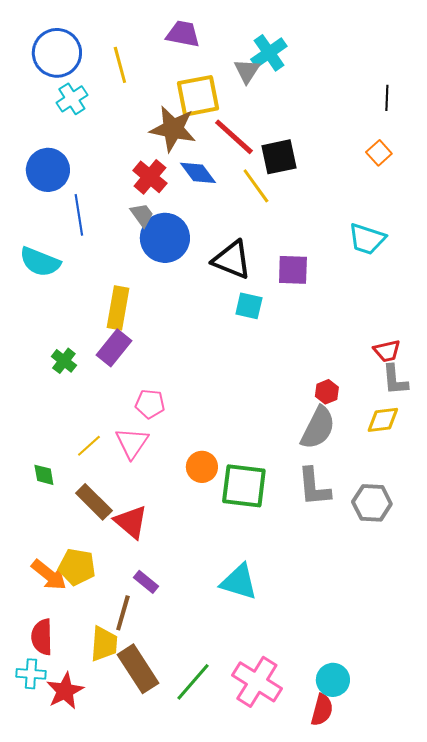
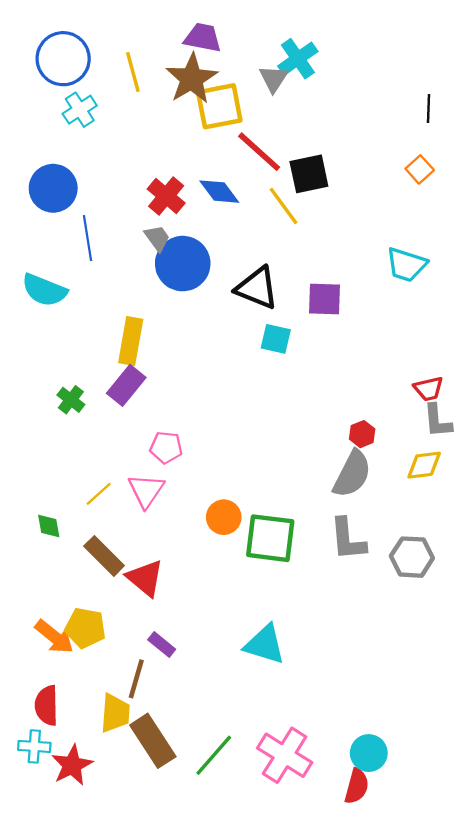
brown star: (173, 129) -> (192, 79), moved, turned 30

